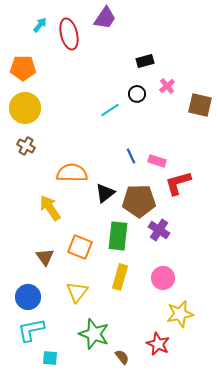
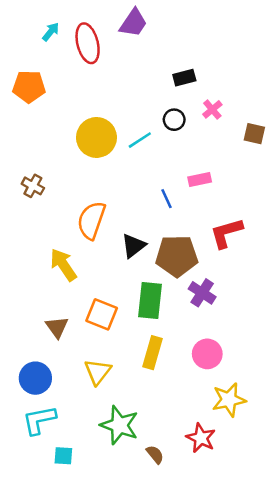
brown square: (200, 105) -> (254, 134), size x0.7
yellow circle: (25, 108) -> (96, 137), moved
pink rectangle: (157, 161) -> (200, 179), moved, turned -30
orange semicircle: (72, 173) -> (91, 220), turned -72

